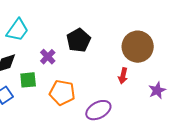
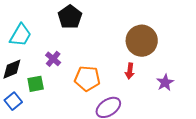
black pentagon: (79, 40) -> (70, 17), moved
orange pentagon: (62, 93) -> (87, 78), moved

